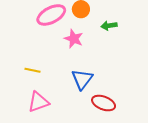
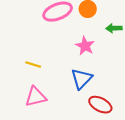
pink star: (74, 39) -> (85, 46), moved

